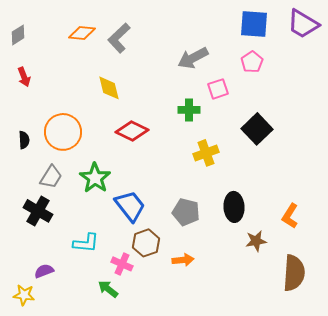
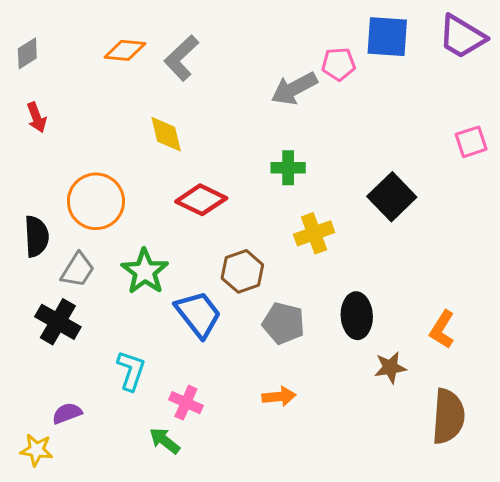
pink pentagon: (252, 62) -> (338, 64), moved, turned 30
pink square: (218, 89) -> (471, 142), moved
black semicircle: (24, 140) -> (36, 236), moved, size x1.5
cyan L-shape: (86, 243) -> (131, 371), turned -76
brown hexagon: (146, 243) -> (242, 271), moved

